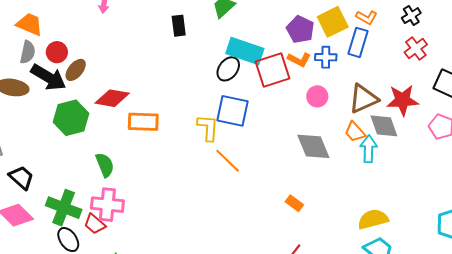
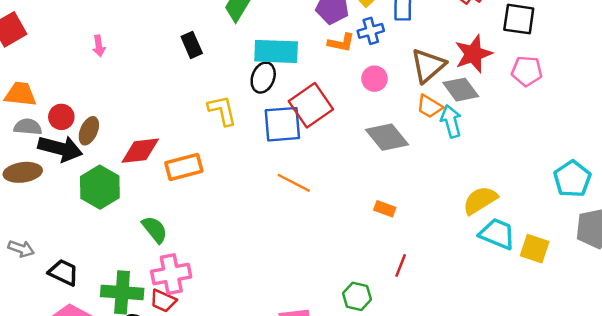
gray semicircle: (28, 52) -> (28, 127), turned -80
red square: (272, 70) -> (311, 105), moved
yellow L-shape: (208, 128) -> (222, 110), moved

